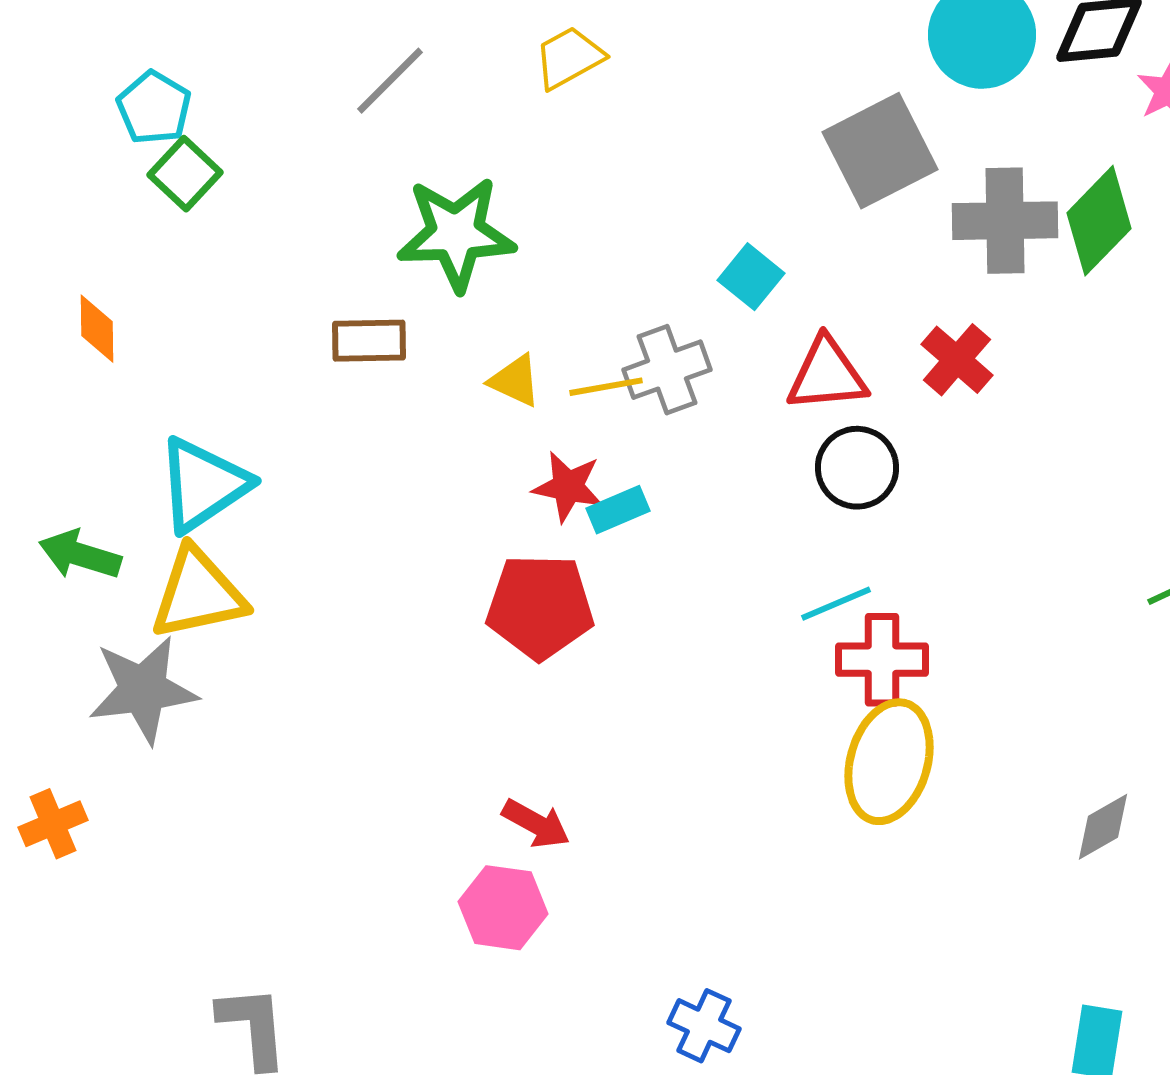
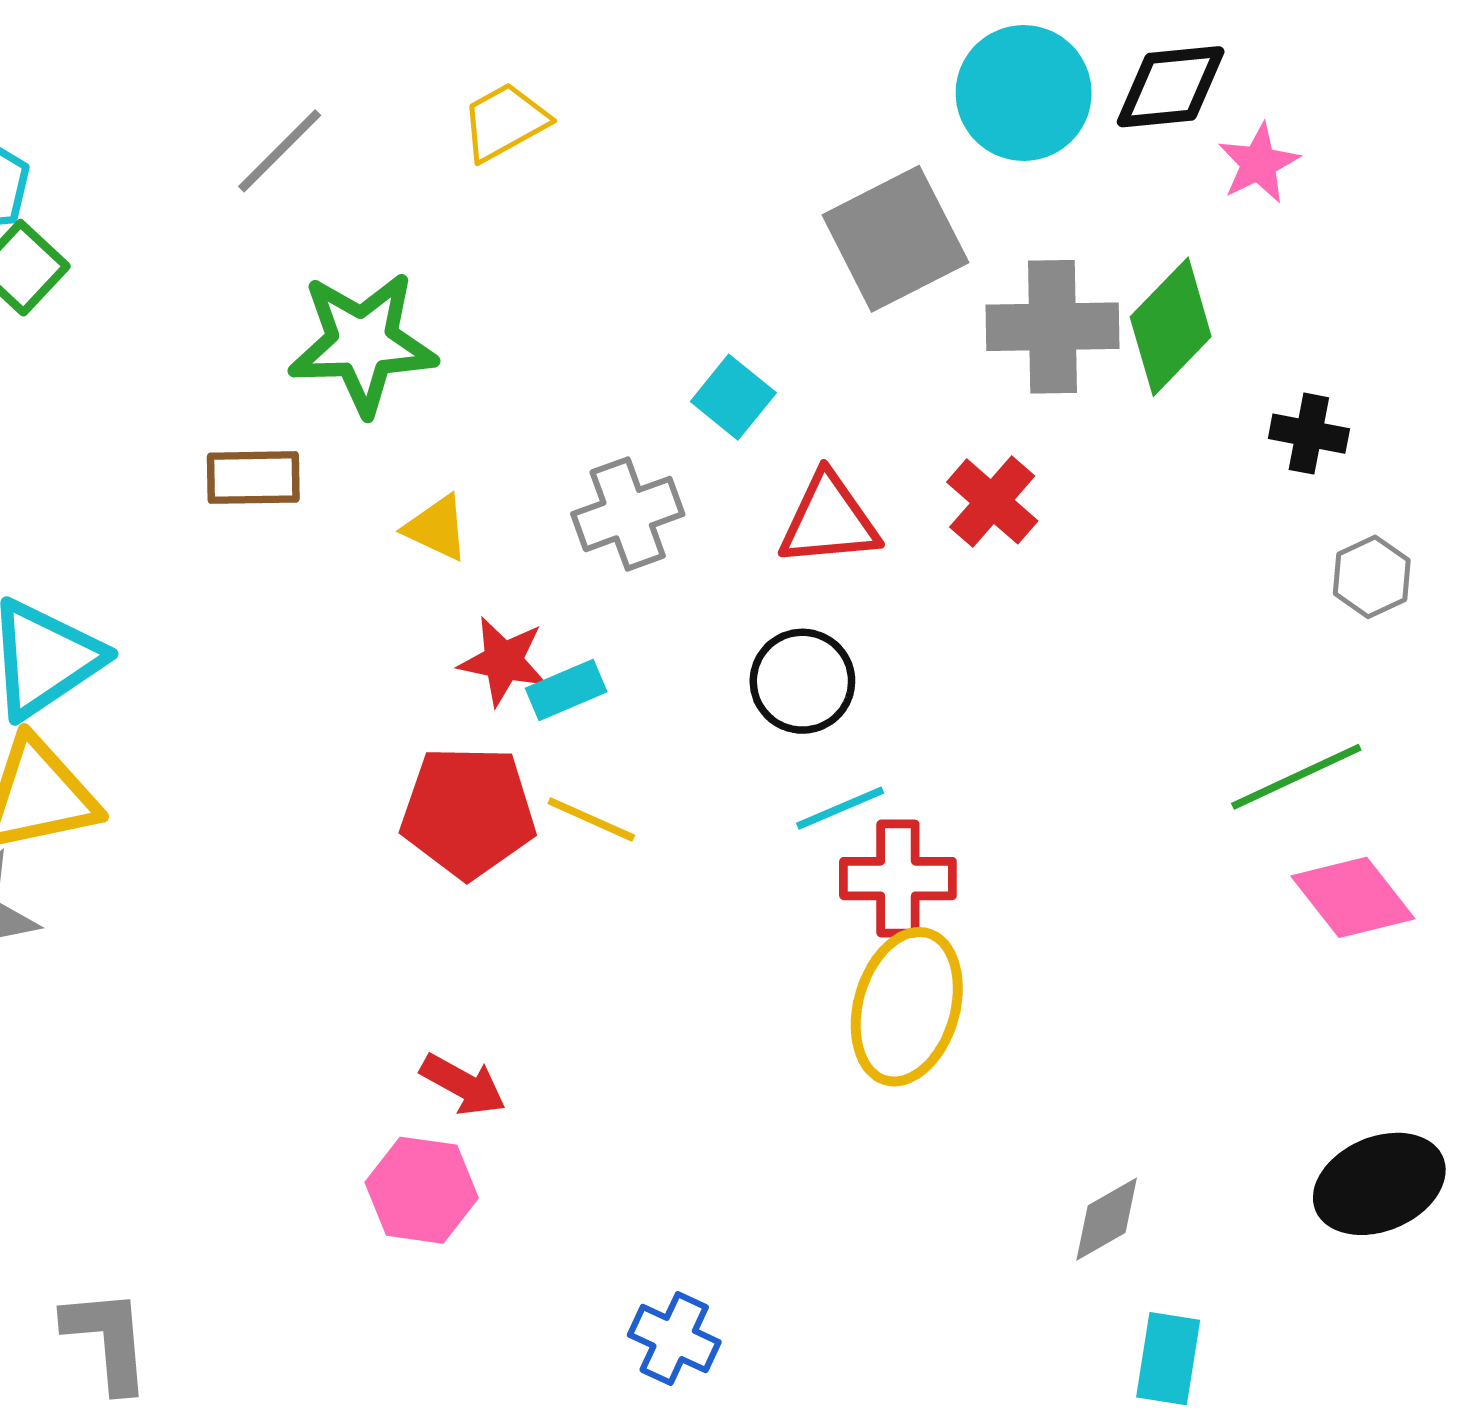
yellow line: (606, 387) -> (591, 819), moved, turned 34
black circle: (857, 468) -> (802, 681), moved
gray diamond: (1103, 827) -> (1107, 1219), moved

